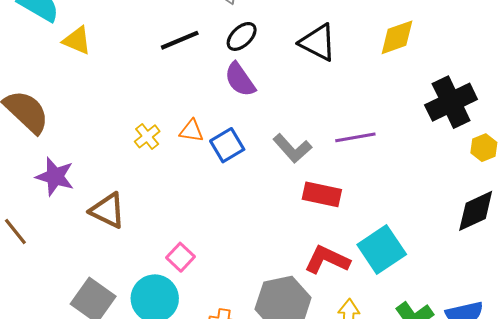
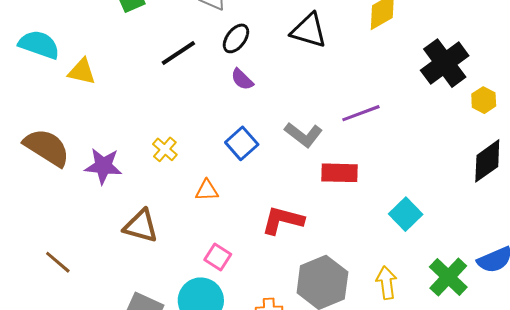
purple semicircle: (240, 80) -> (242, 79), size x0.7
orange triangle: (191, 131) -> (207, 190), moved
purple star: (55, 177) -> (103, 166), moved
cyan square: (382, 250) -> (406, 214), size x0.7
red L-shape: (327, 260) -> (283, 220), moved

